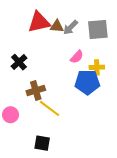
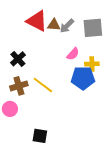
red triangle: (39, 22) -> (37, 21), turned 40
brown cross: (36, 91) -> (19, 86), moved
yellow line: (49, 108) -> (43, 85), moved

